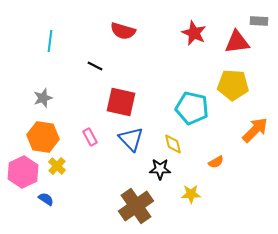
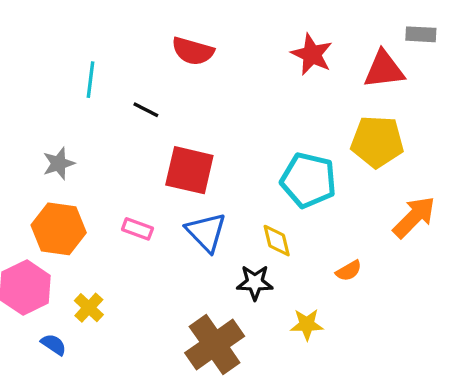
cyan line: (50, 41) -> (90, 80), moved
pink rectangle: (90, 137) -> (137, 229), turned -42
yellow cross: (57, 166) -> (89, 308), moved
blue semicircle: (46, 199) -> (54, 345), moved

